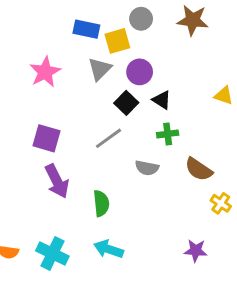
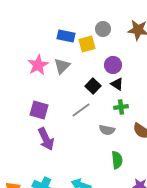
gray triangle: (100, 69) -> (62, 66), moved
purple circle: (140, 72) -> (113, 65), moved
green semicircle: (101, 203) -> (117, 160), moved

